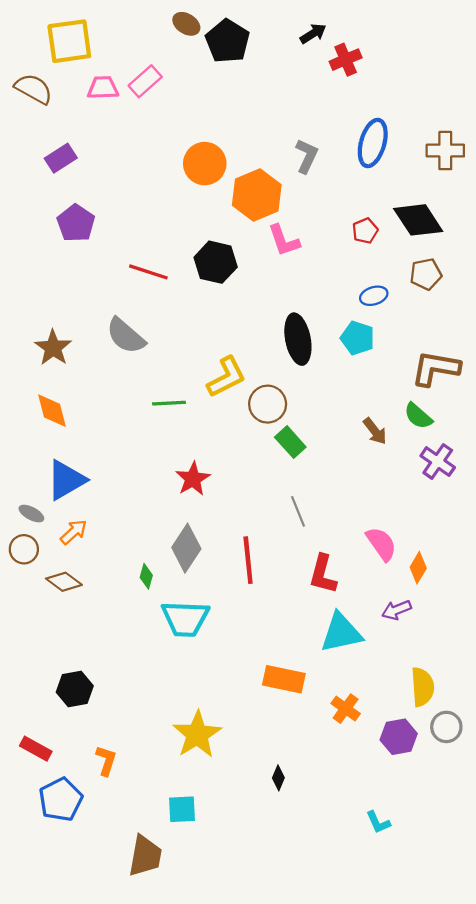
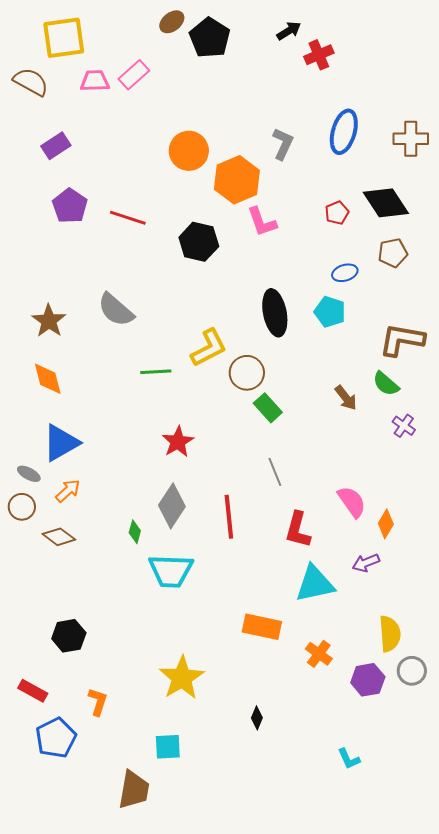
brown ellipse: (186, 24) -> (172, 22), turned -70
red line: (148, 272) -> (128, 218), moved
purple cross: (438, 462) -> (404, 426), size x0.7

